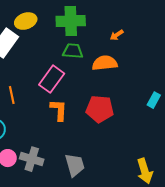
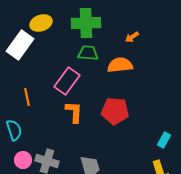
cyan rectangle: (154, 100) -> (164, 140), moved

